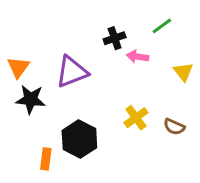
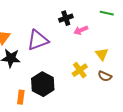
green line: (162, 26) -> (107, 13), moved, turned 48
pink arrow: (137, 57) -> (81, 30), turned -32
yellow triangle: (183, 72) -> (102, 54), moved

